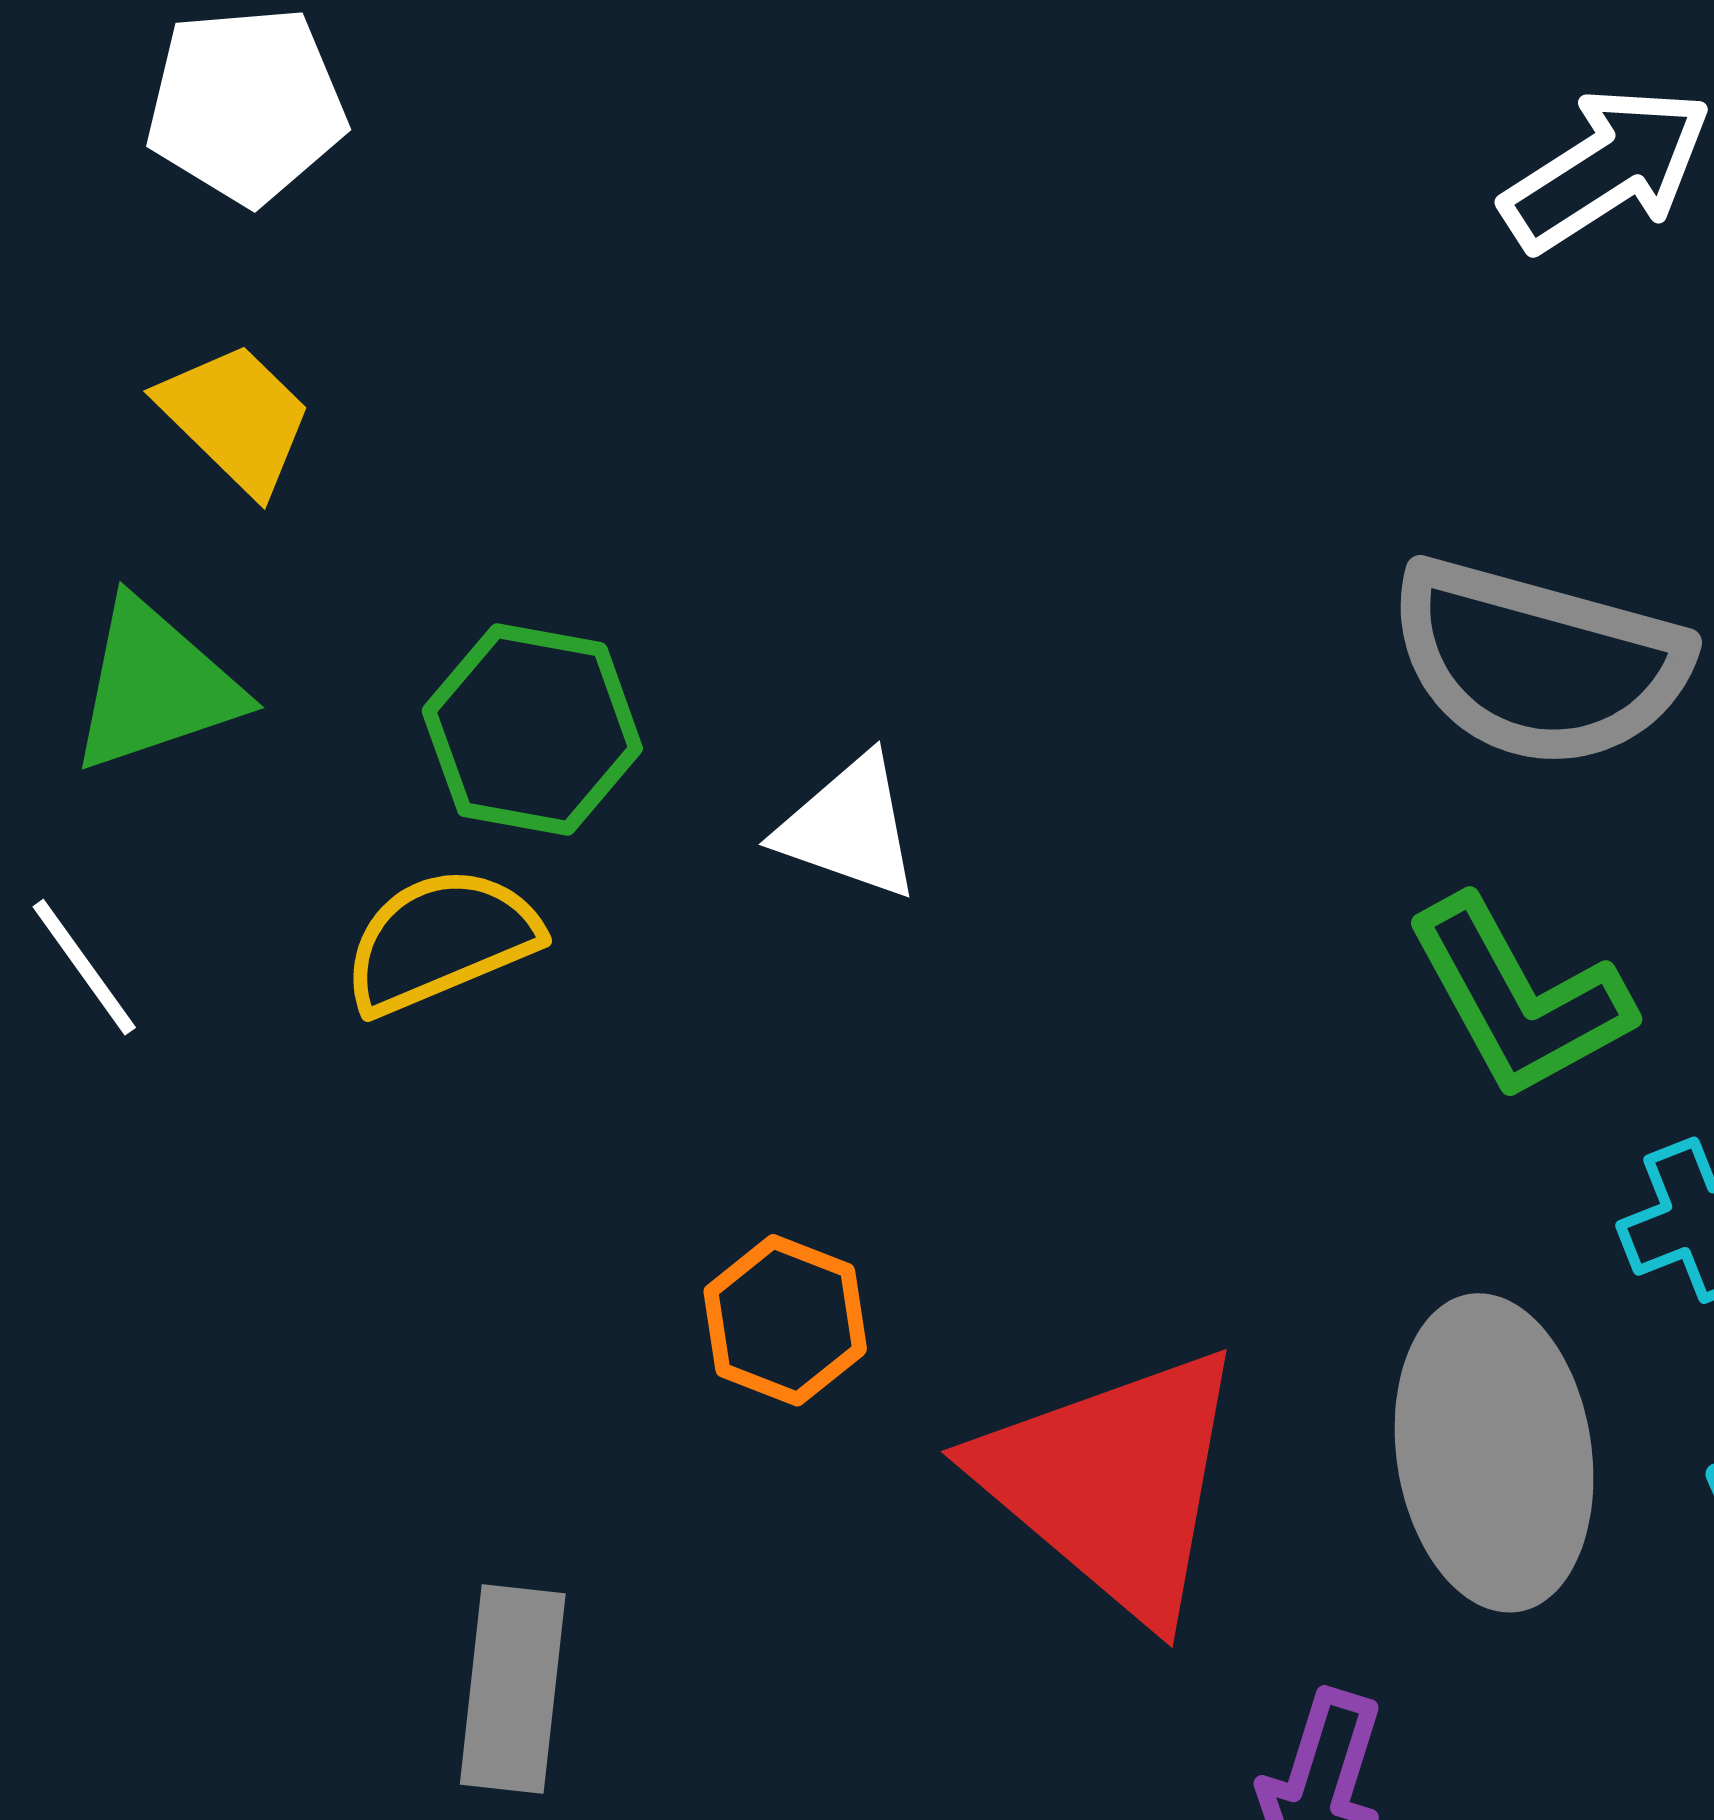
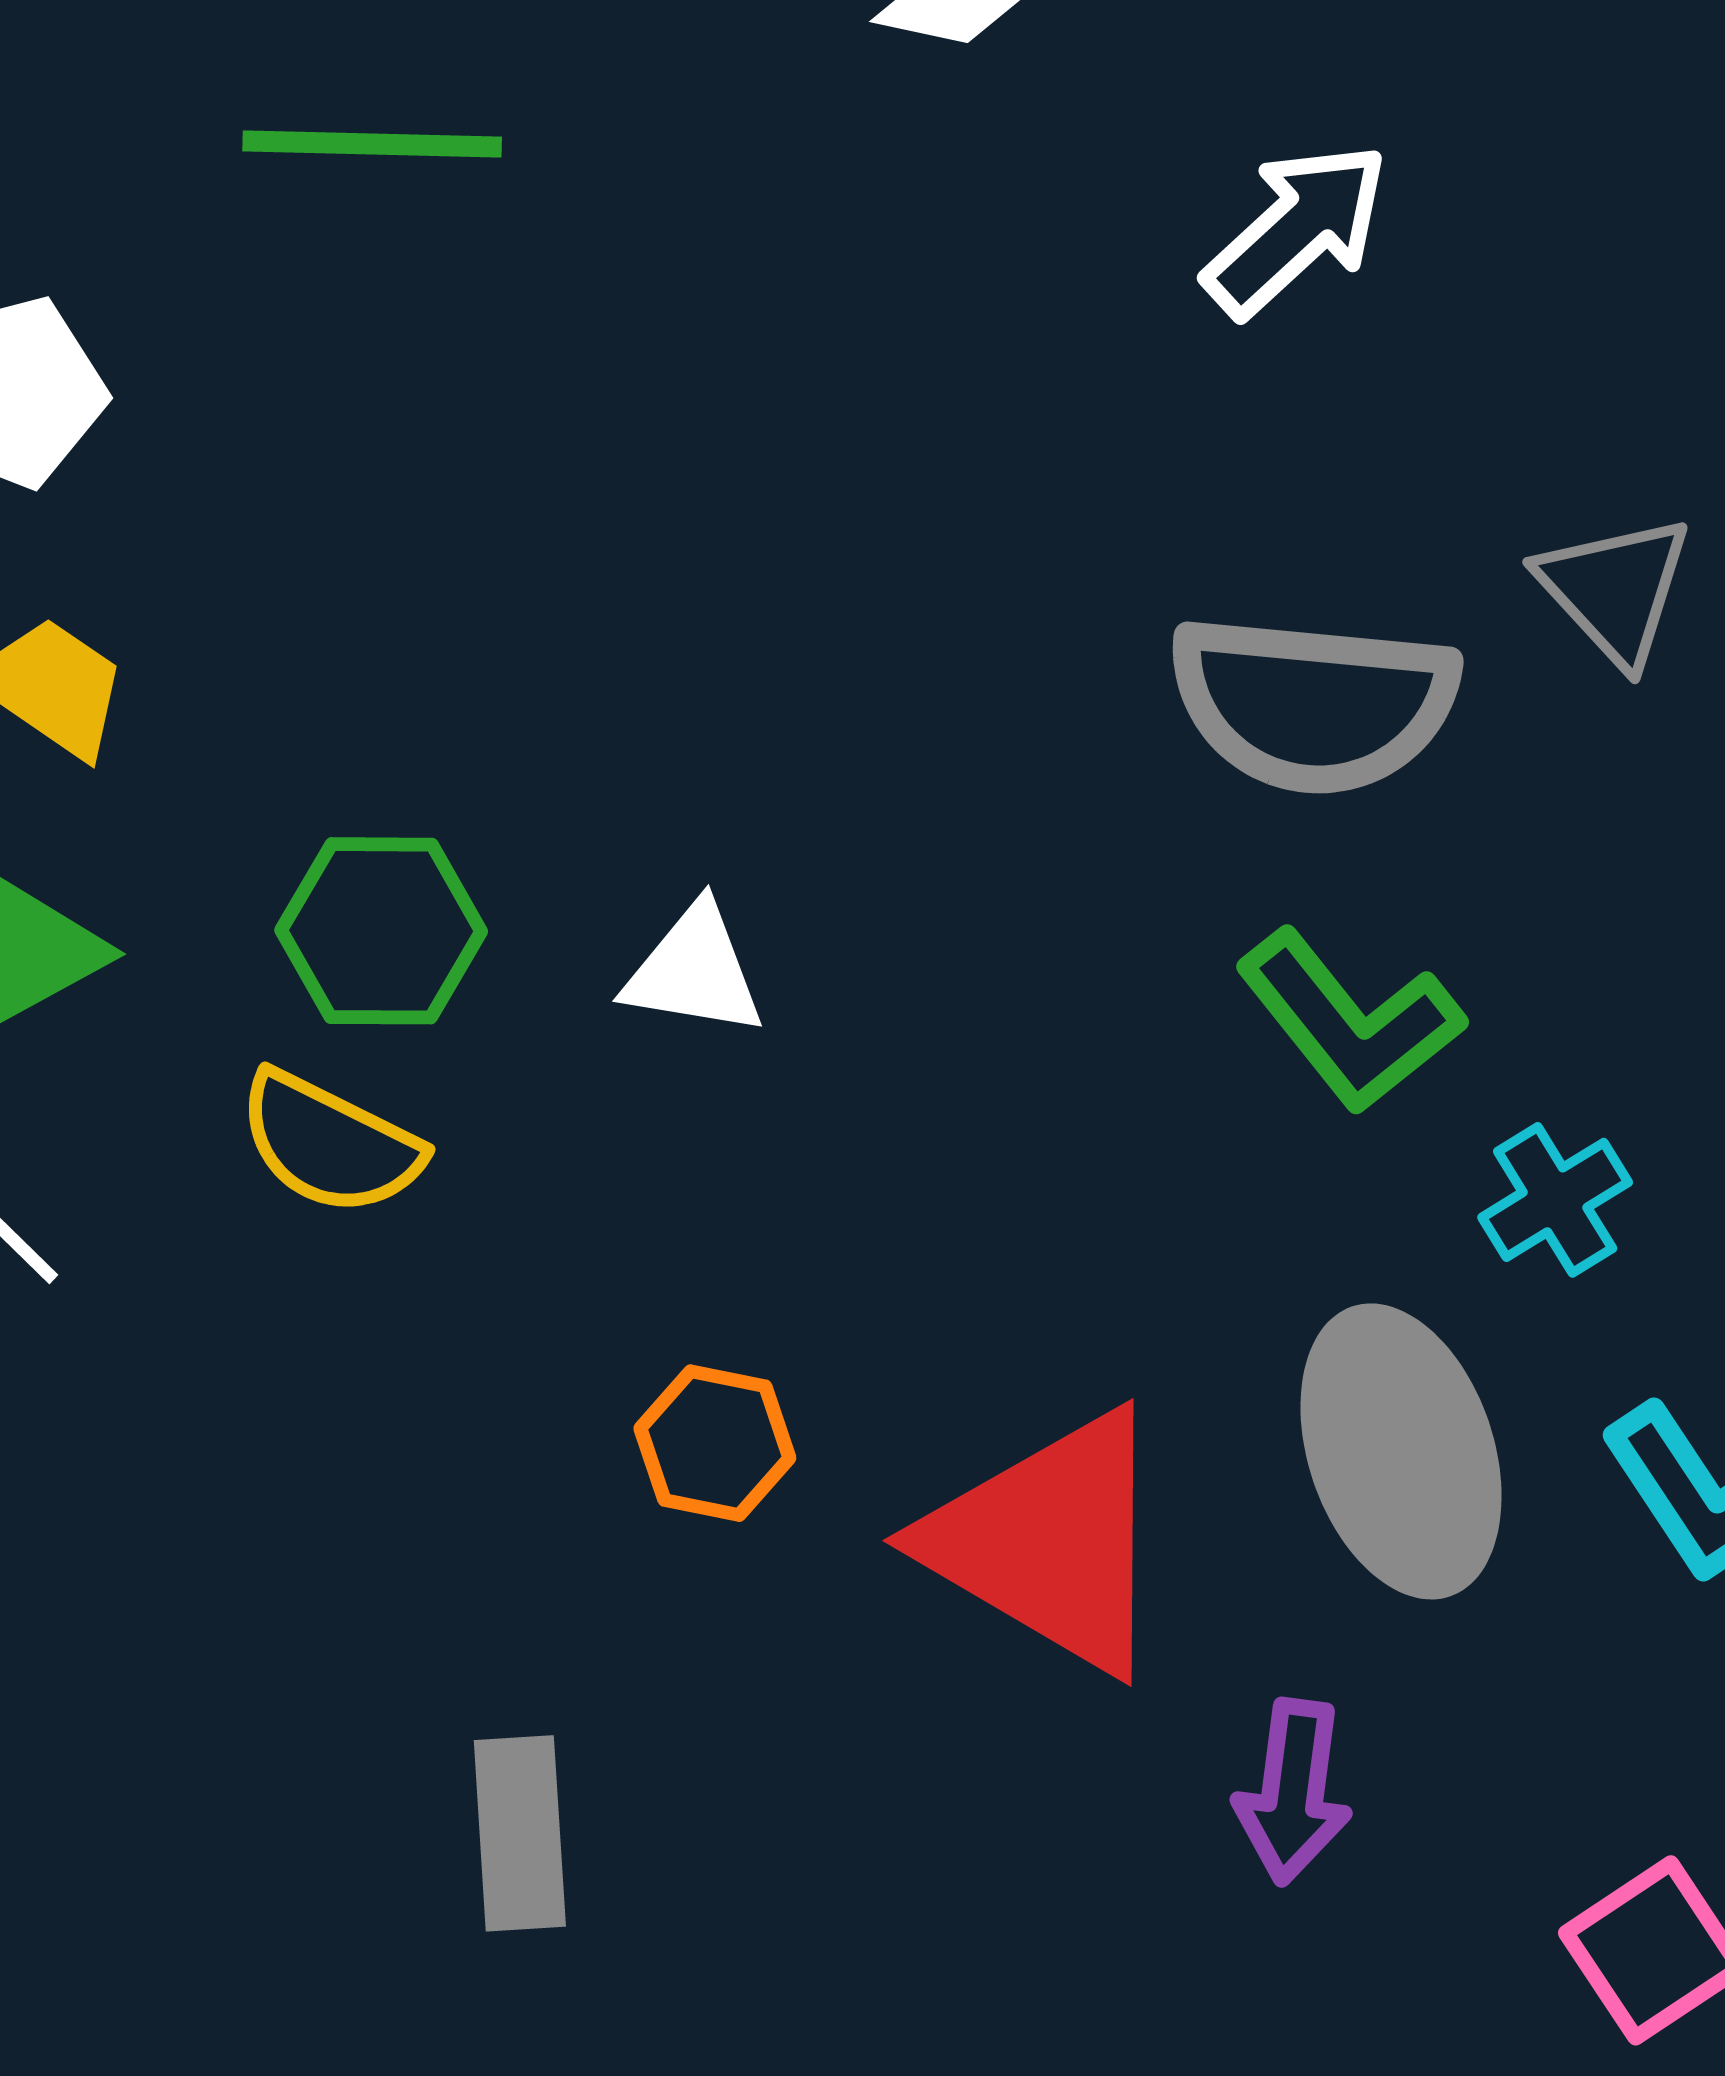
yellow semicircle: (441, 940) -> (330, 1143), turned -121

